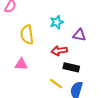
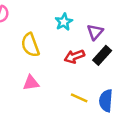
purple triangle: (79, 35) -> (95, 32), turned -48
black rectangle: (71, 67) -> (102, 55), moved, turned -49

